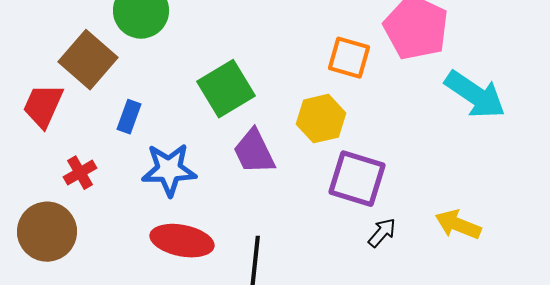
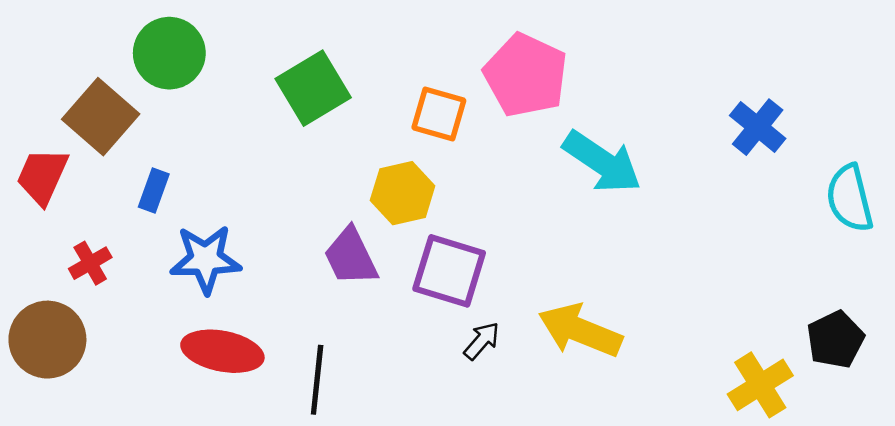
green square: (226, 89) -> (313, 88), moved
purple trapezoid: (254, 152) -> (351, 257), moved
yellow arrow: (458, 225) -> (580, 330), size x1.4

